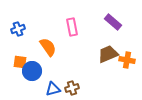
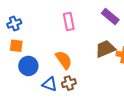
orange semicircle: (48, 47) -> (64, 60), moved
orange square: (20, 62) -> (16, 46), moved
blue triangle: (53, 89) -> (50, 84), turned 35

